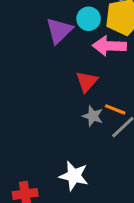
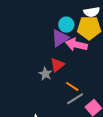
purple triangle: (59, 31) -> (60, 38), moved
gray star: (93, 116) -> (45, 74), moved

